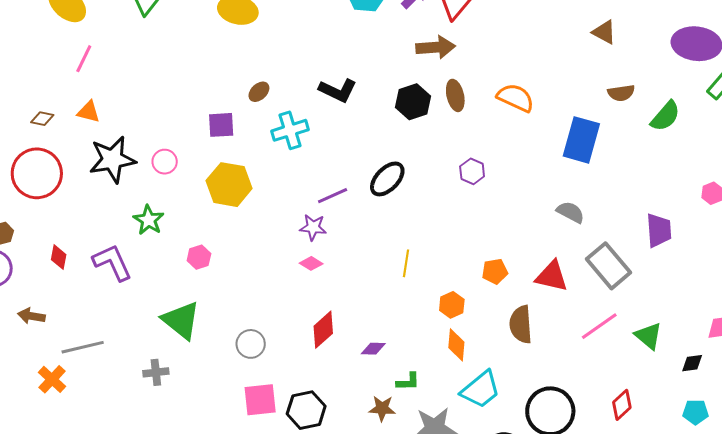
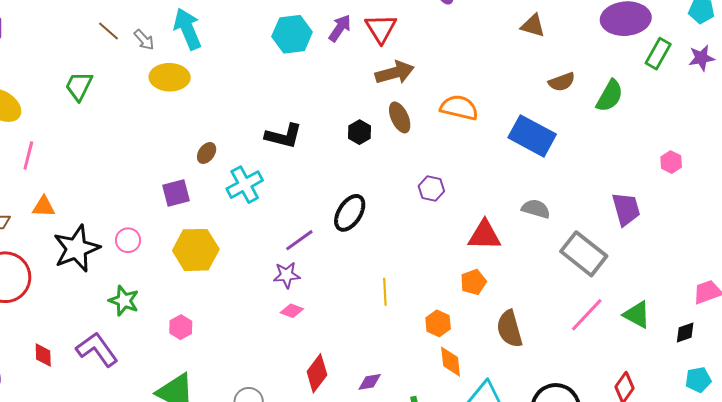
brown arrow: (436, 47) -> (395, 73), moved
black hexagon: (413, 102) -> (360, 132), size x0.7
blue rectangle: (581, 140) -> (532, 136), turned -66
red triangle: (552, 276) -> (484, 235), moved

